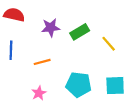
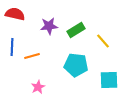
orange line: (42, 62) -> (32, 56), moved
cyan pentagon: (79, 85) -> (76, 65), moved

